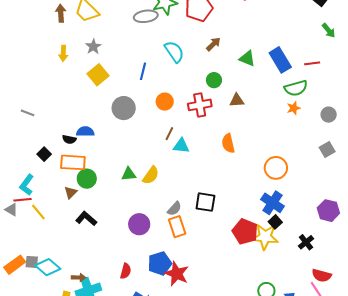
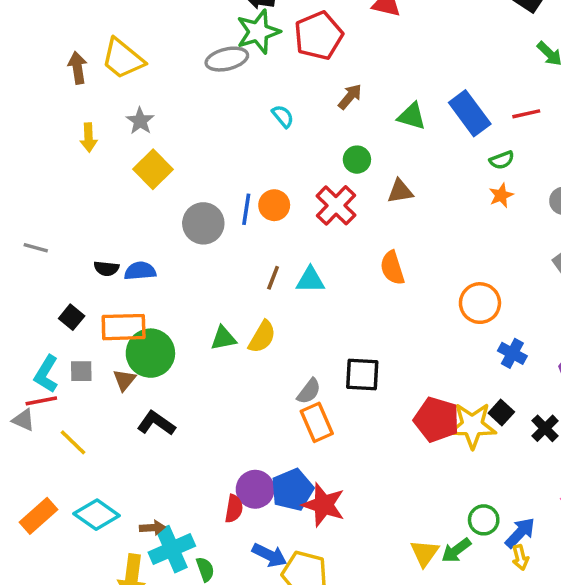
cyan semicircle: (174, 52) -> (283, 116), size x0.6
blue line: (143, 71) -> (246, 209), moved
green semicircle: (296, 88) -> (502, 160), size x0.6
red cross: (200, 105) -> (336, 205), turned -30
brown line: (169, 134) -> (273, 278), moved
black semicircle: (69, 139) -> (106, 268), moved
green circle: (87, 179) -> (150, 353), size x1.4
blue cross: (272, 203) -> (512, 353), moved, size x0.7
yellow line: (38, 212) -> (73, 442), moved
black square: (275, 222) -> (501, 413), moved
purple circle: (139, 224) -> (255, 489), moved
gray square: (32, 262) -> (81, 371), moved

